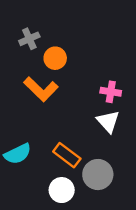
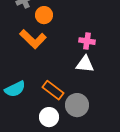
white triangle: (108, 122) -> (85, 64), turned -42

